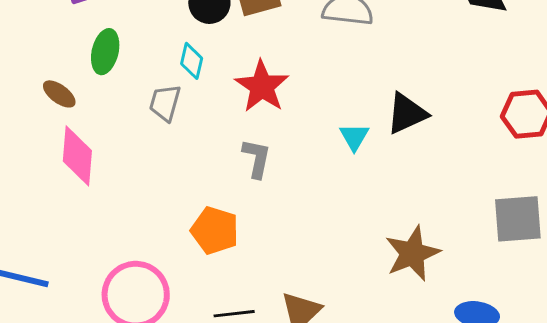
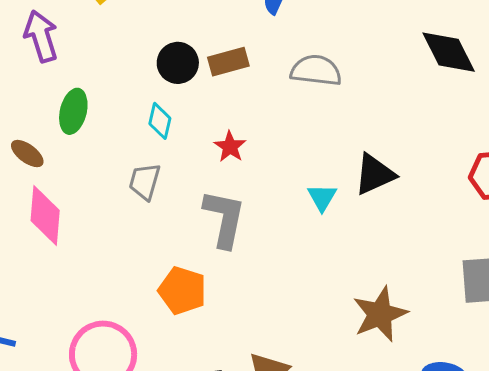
red star: (262, 86) -> (230, 147), size x0.6
gray trapezoid: (165, 103) -> (145, 181), moved
gray L-shape: (257, 158) -> (224, 219), size x1.5

